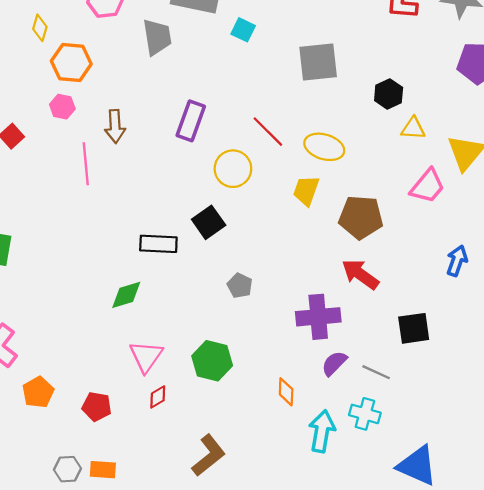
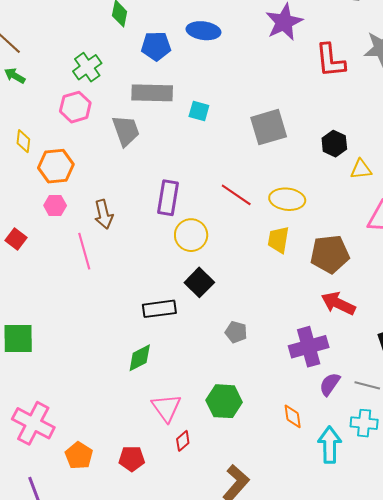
yellow circle: (233, 169) -> (191, 235), moved

